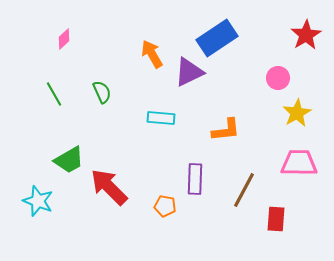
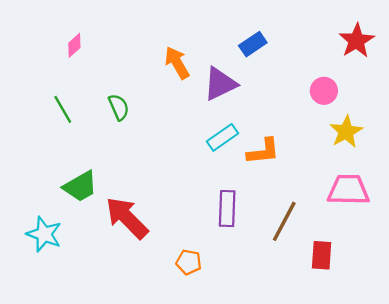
blue rectangle: (217, 38) -> (253, 44), size x0.6
cyan rectangle: (161, 118) -> (222, 137), moved, turned -40
orange pentagon: (165, 206) -> (189, 262), moved

